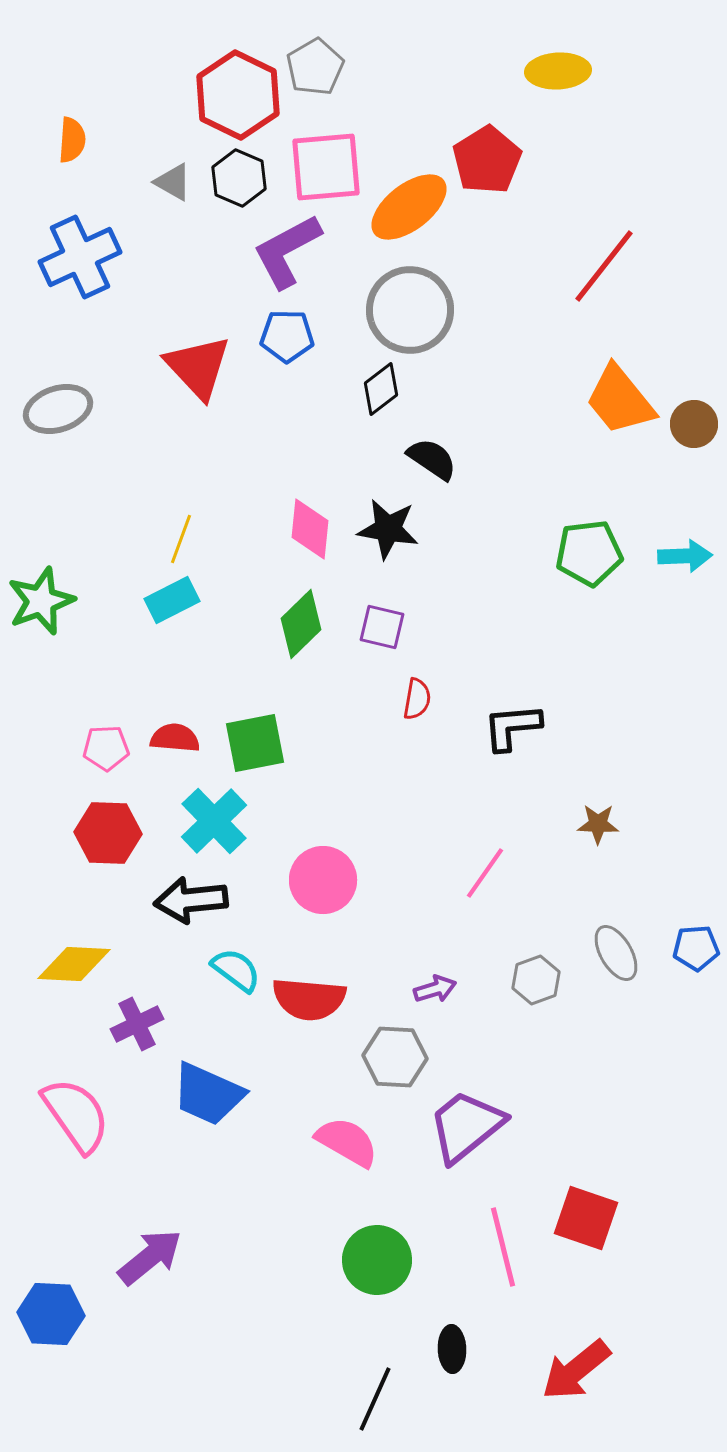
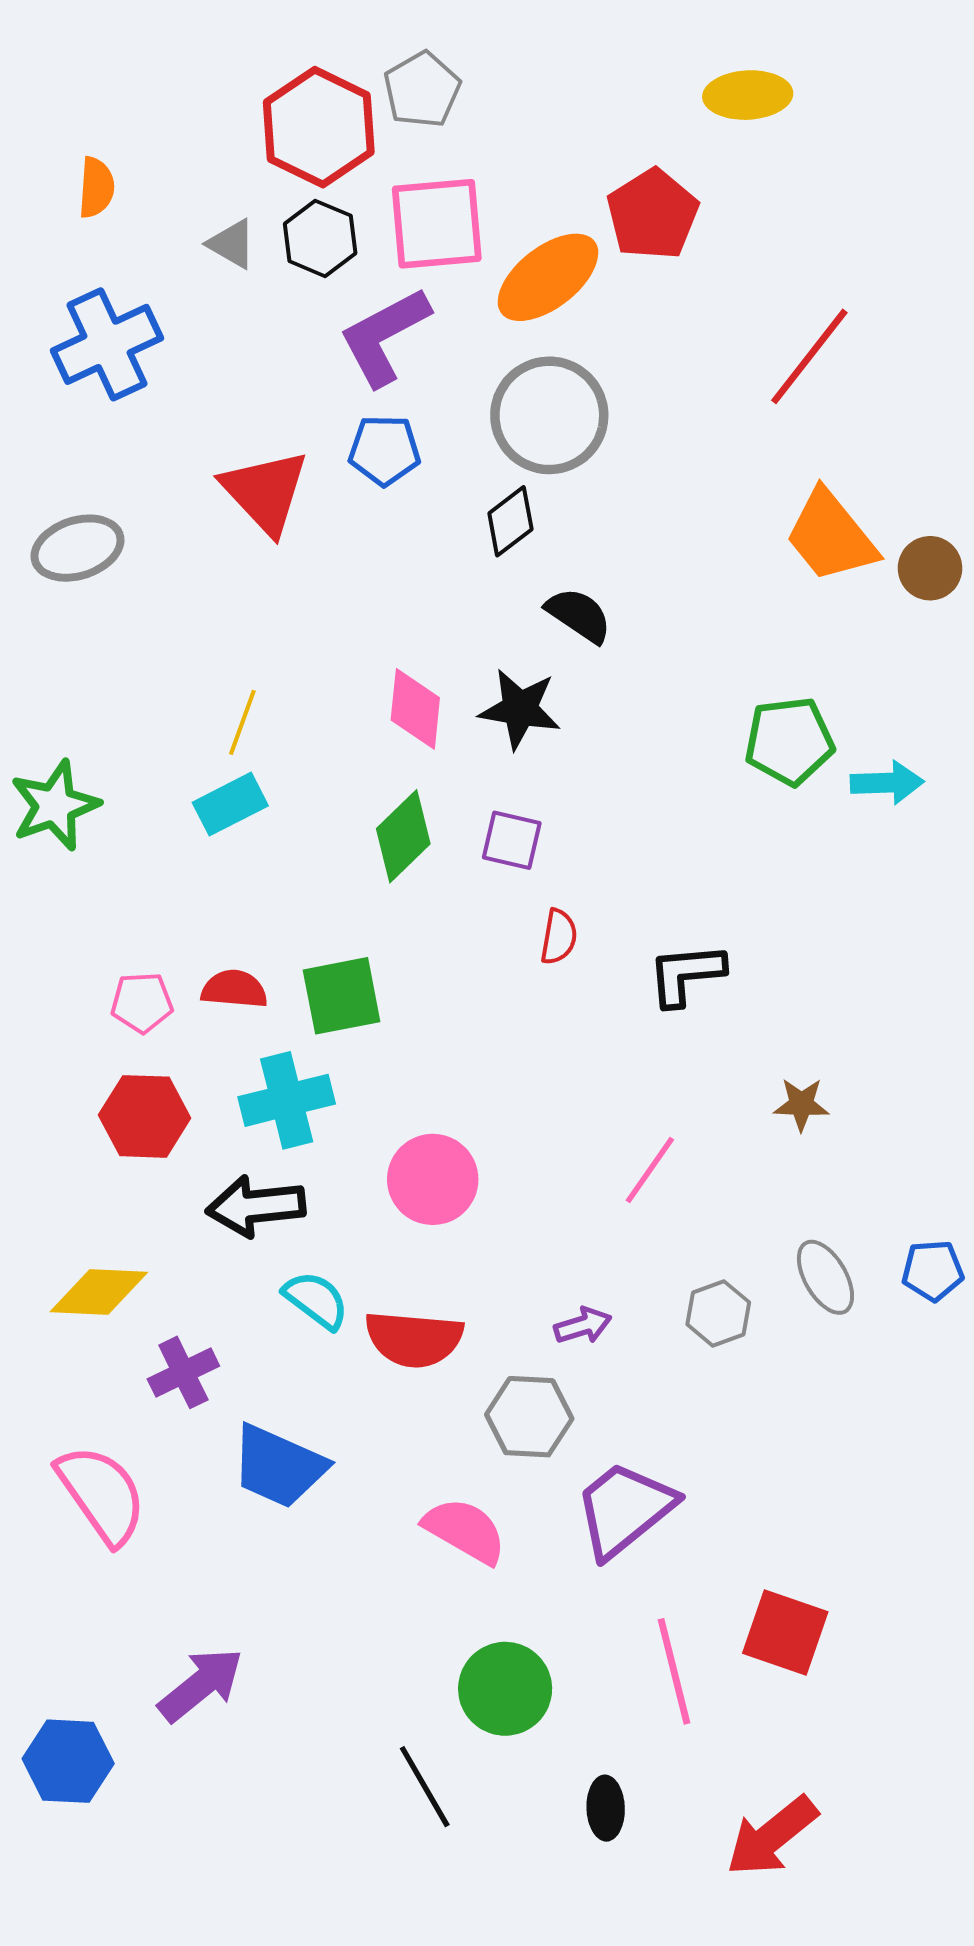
cyan arrow: (685, 556) -> (887, 783), moved
cyan cross: (214, 821) -> (287, 1100), turned 30
black line: (375, 1399) -> (425, 1787), moved, turned -54

